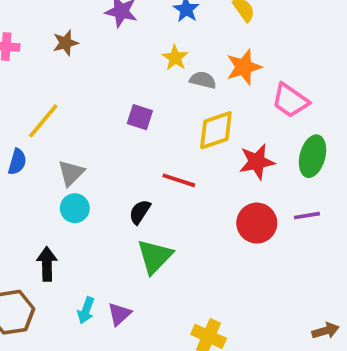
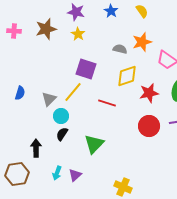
brown star: (66, 43) -> (46, 29), size x1.5
yellow star: (175, 58) -> (78, 34), moved
purple square: (140, 117) -> (86, 69), size x1.5
yellow line: (43, 121) -> (73, 92), moved
cyan circle: (75, 208) -> (61, 116), moved
black semicircle: (140, 212) -> (62, 134), moved

